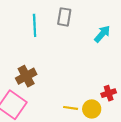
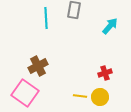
red cross: (109, 93) -> (105, 73), moved

